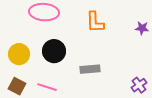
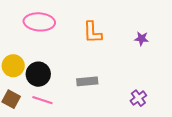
black circle: (54, 51) -> (38, 74), moved

